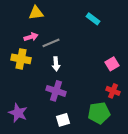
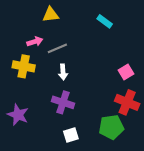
yellow triangle: (36, 13) -> (51, 15), moved
red cross: (113, 91) -> (127, 102), size x1.5
purple star: (18, 113) -> (18, 115), moved

